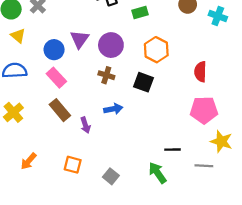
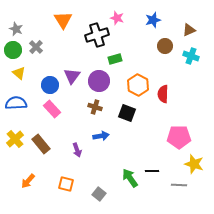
green rectangle: (140, 12) -> (115, 59), moved
red semicircle: (200, 72) -> (163, 94), moved
brown rectangle: (60, 110) -> (41, 144), moved
green arrow: (157, 173) -> (130, 178), moved

